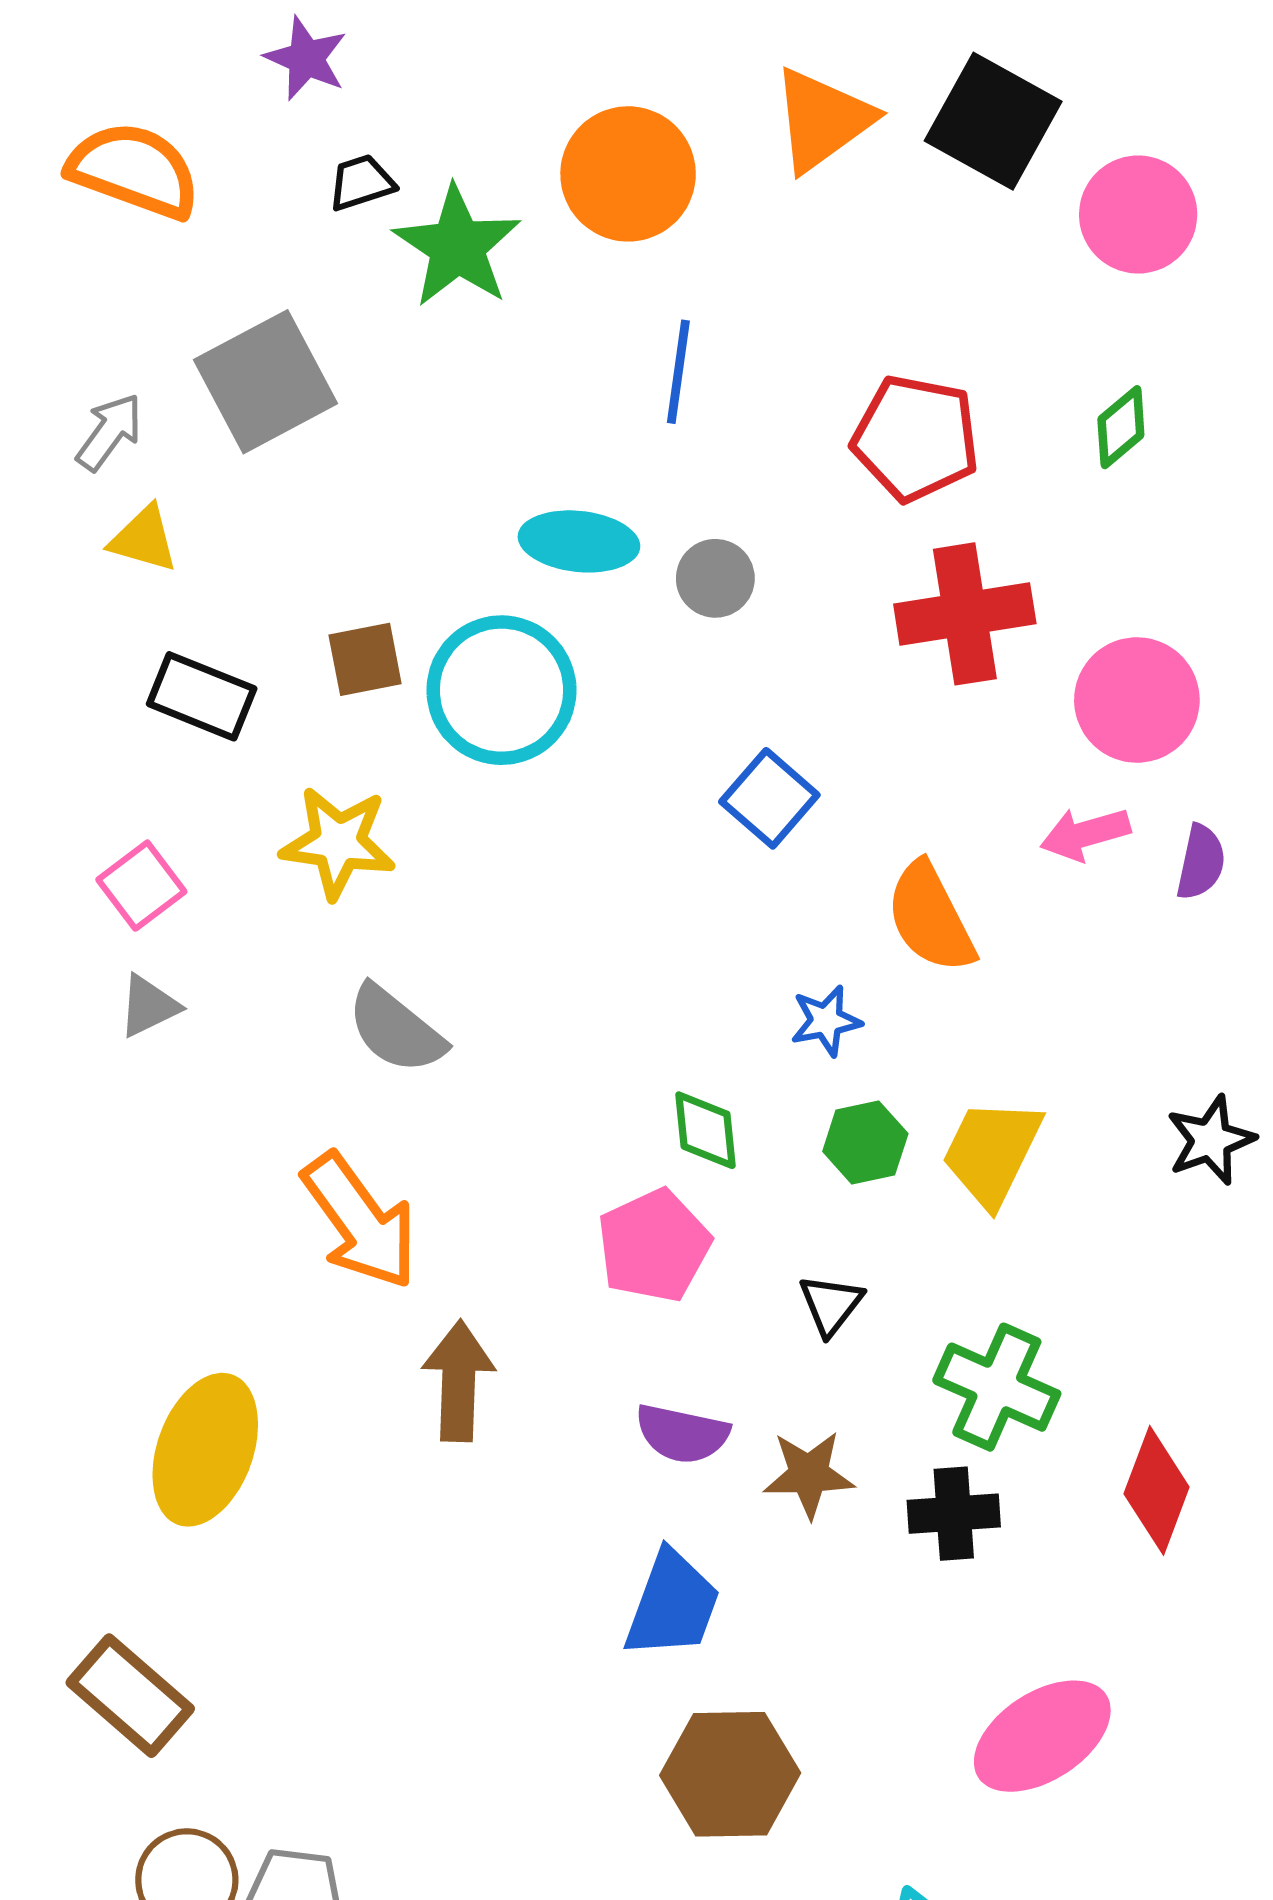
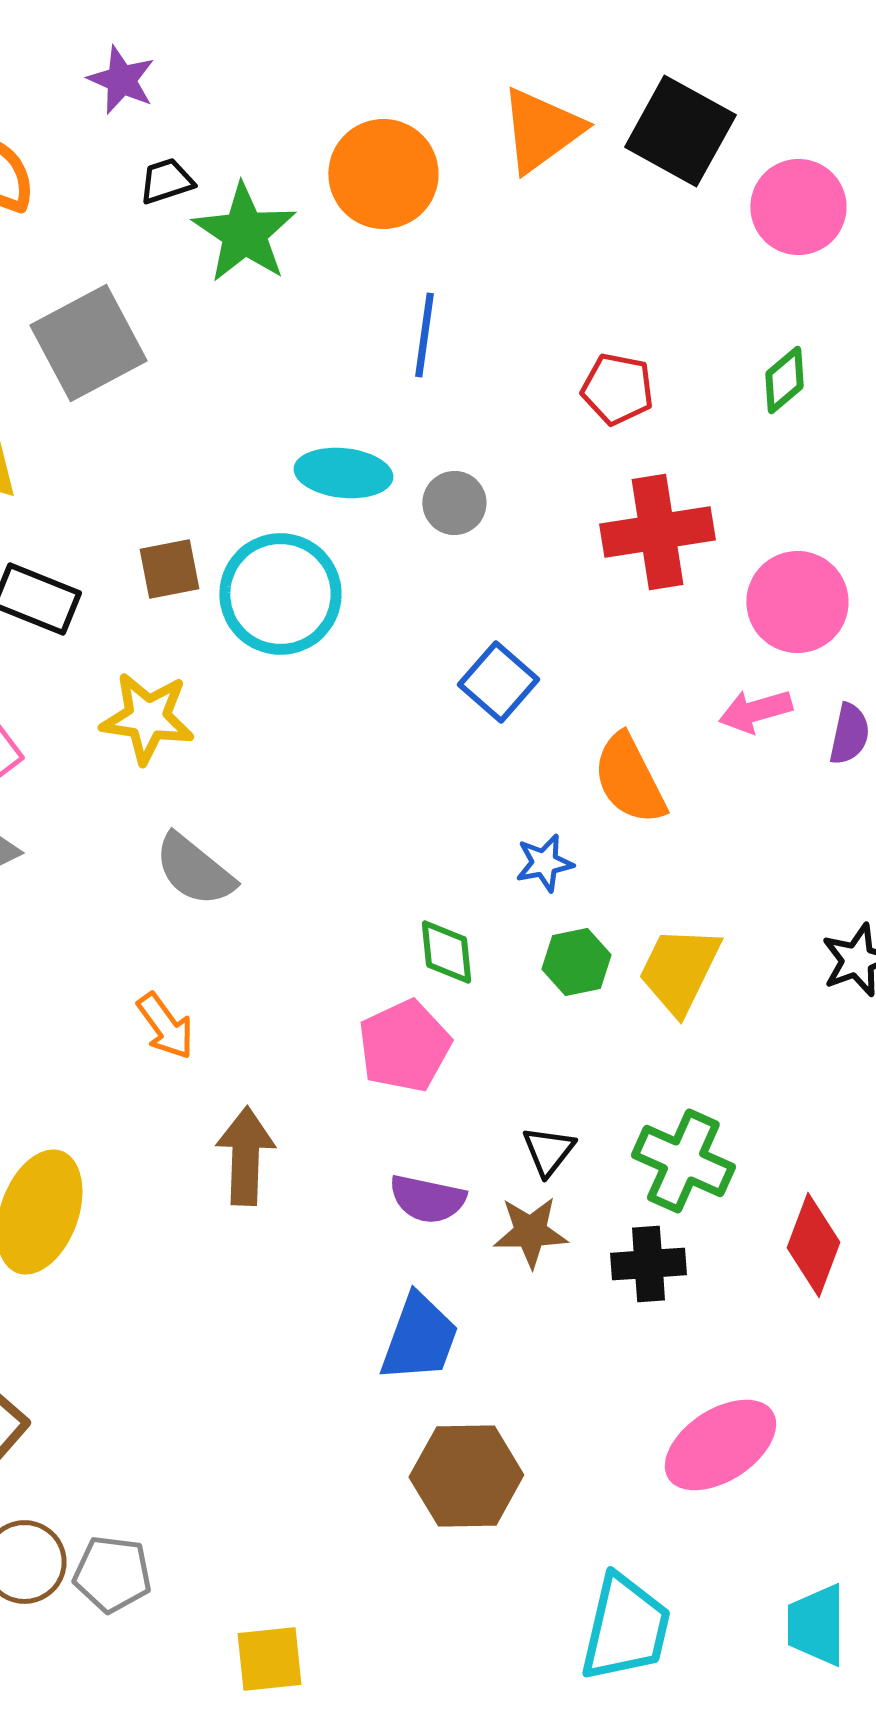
red pentagon: (916, 438) -> (617, 389), size x0.7
orange arrow: (360, 1221) -> (165, 1026), size x0.6
black triangle: (831, 1305) -> (548, 1151), moved

